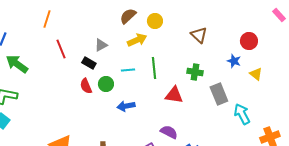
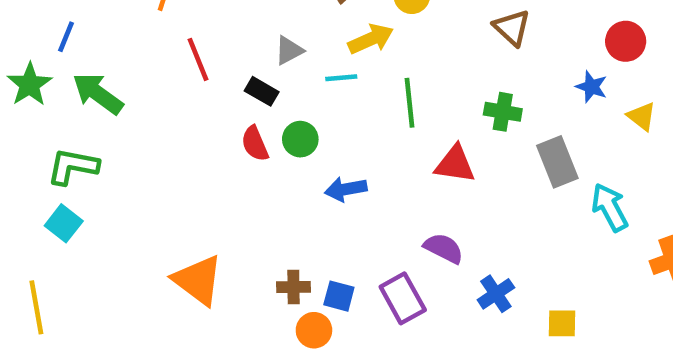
cyan line: (128, 70) -> (341, 78), moved

